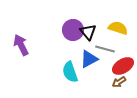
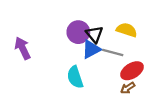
blue triangle: (89, 59) -> (91, 49), moved

